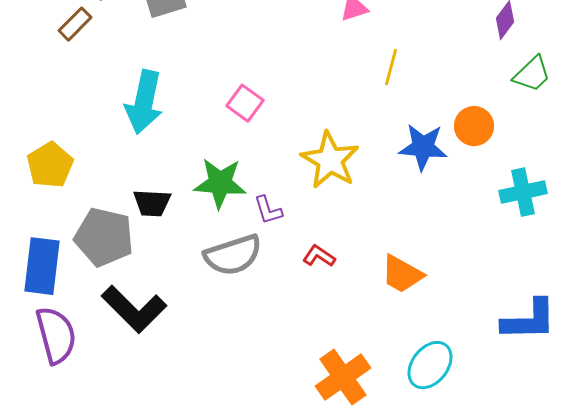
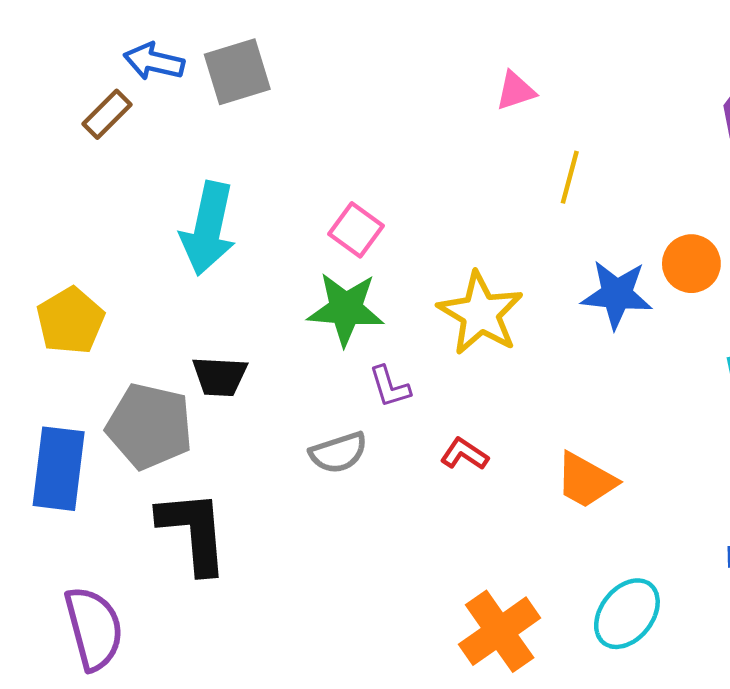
green star: (220, 183) -> (346, 309), moved
gray semicircle: (233, 255) -> (338, 453), size x0.7
black L-shape: (134, 309) -> (193, 532), turned -140
purple semicircle: (56, 335) -> (94, 628), moved

